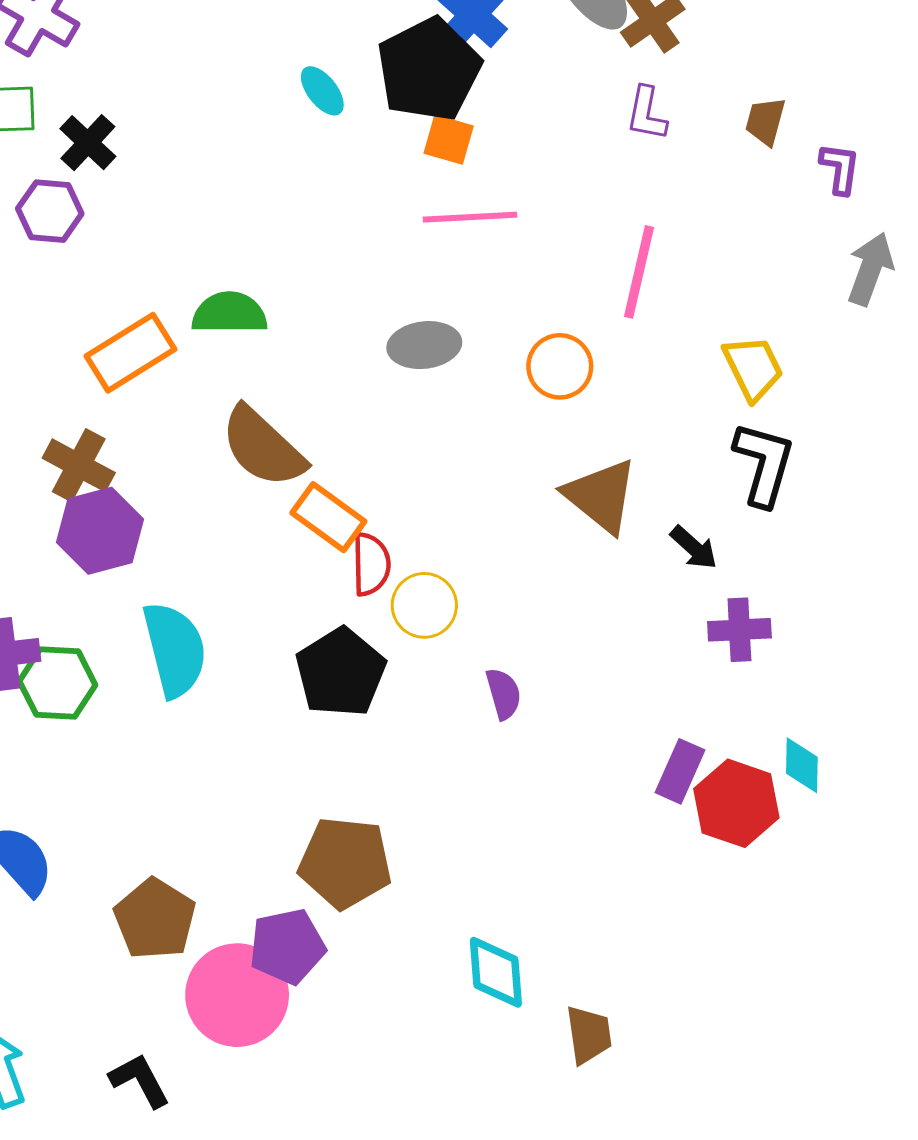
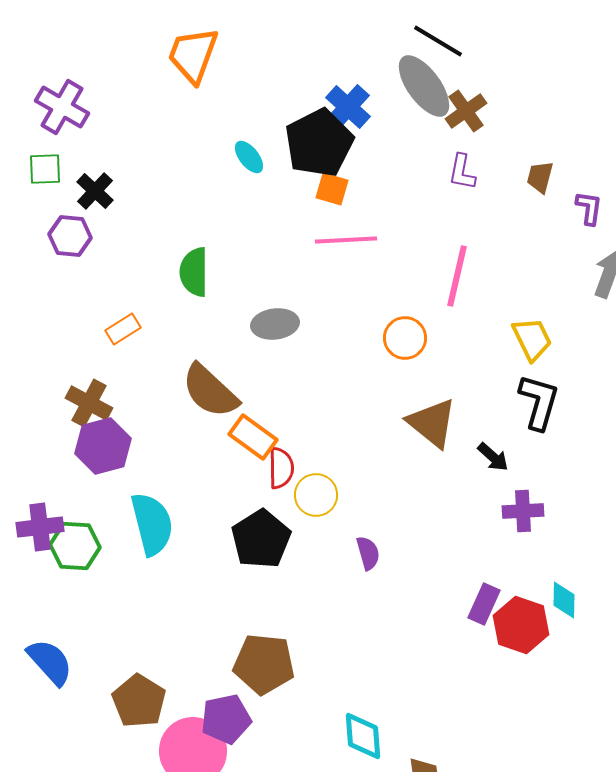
green semicircle: (229, 313) -> (194, 272), moved, turned -90
gray ellipse: (424, 345) -> (275, 324), moved
orange rectangle: (130, 353) -> (123, 329), size x0.6

